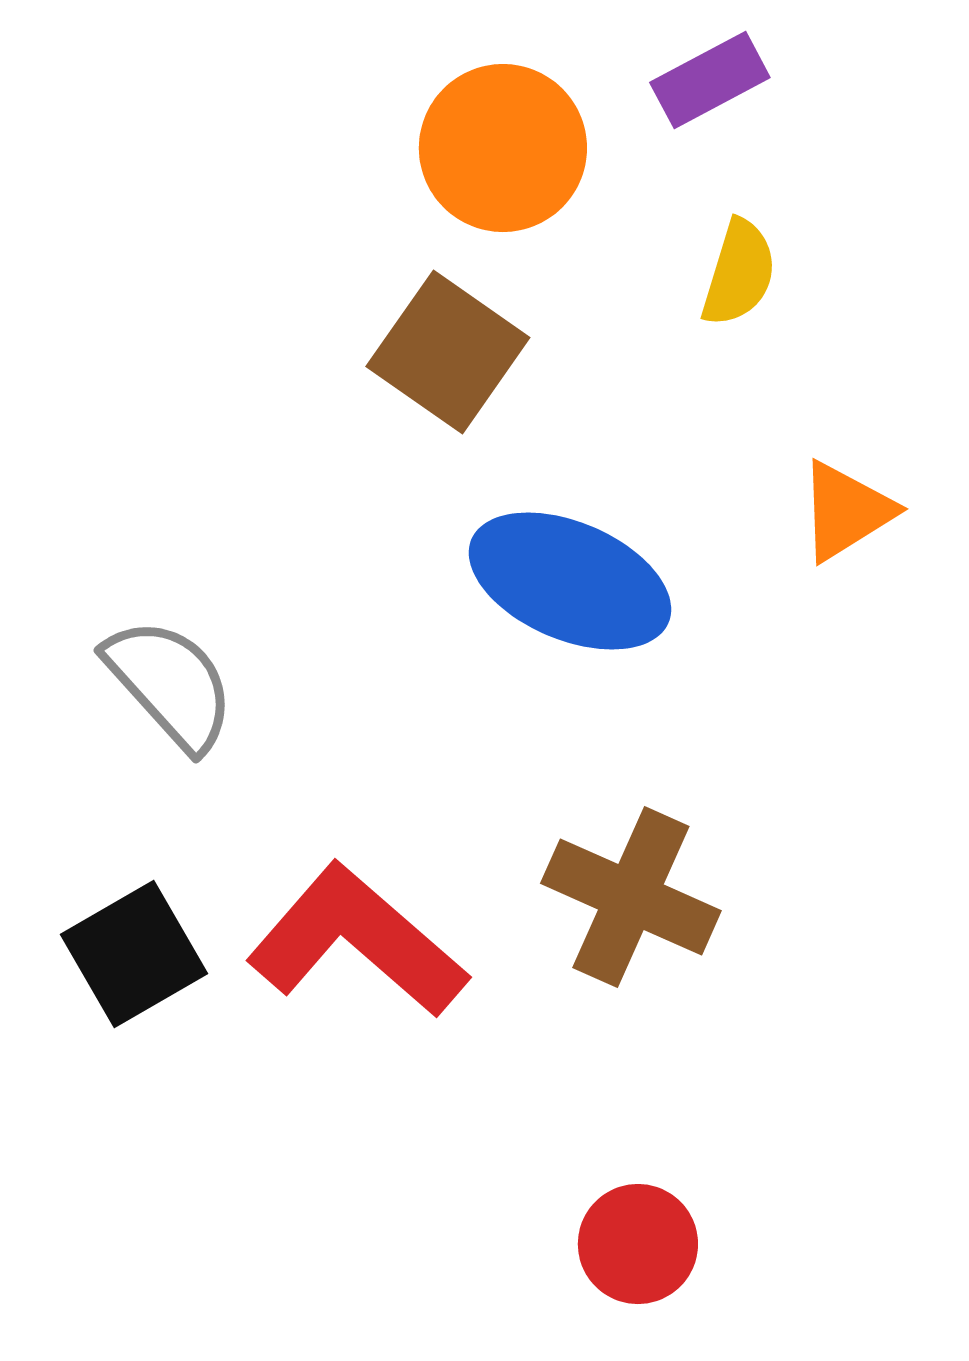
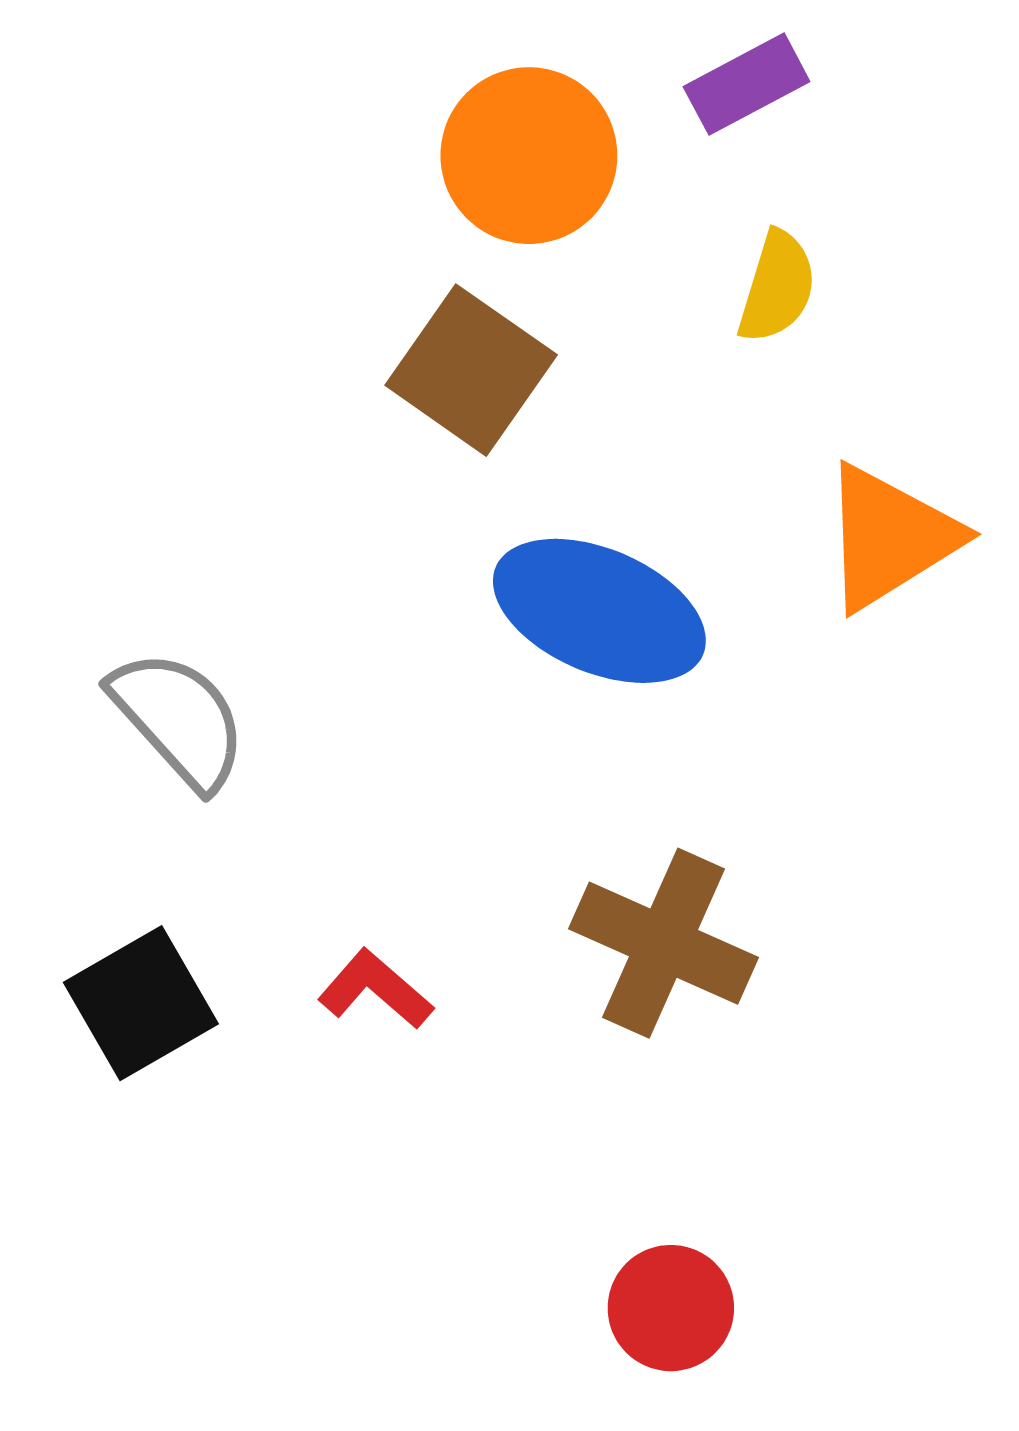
orange triangle: (846, 511) -> (890, 537), size x1.4
red L-shape: (357, 941) -> (375, 989), size x0.5

